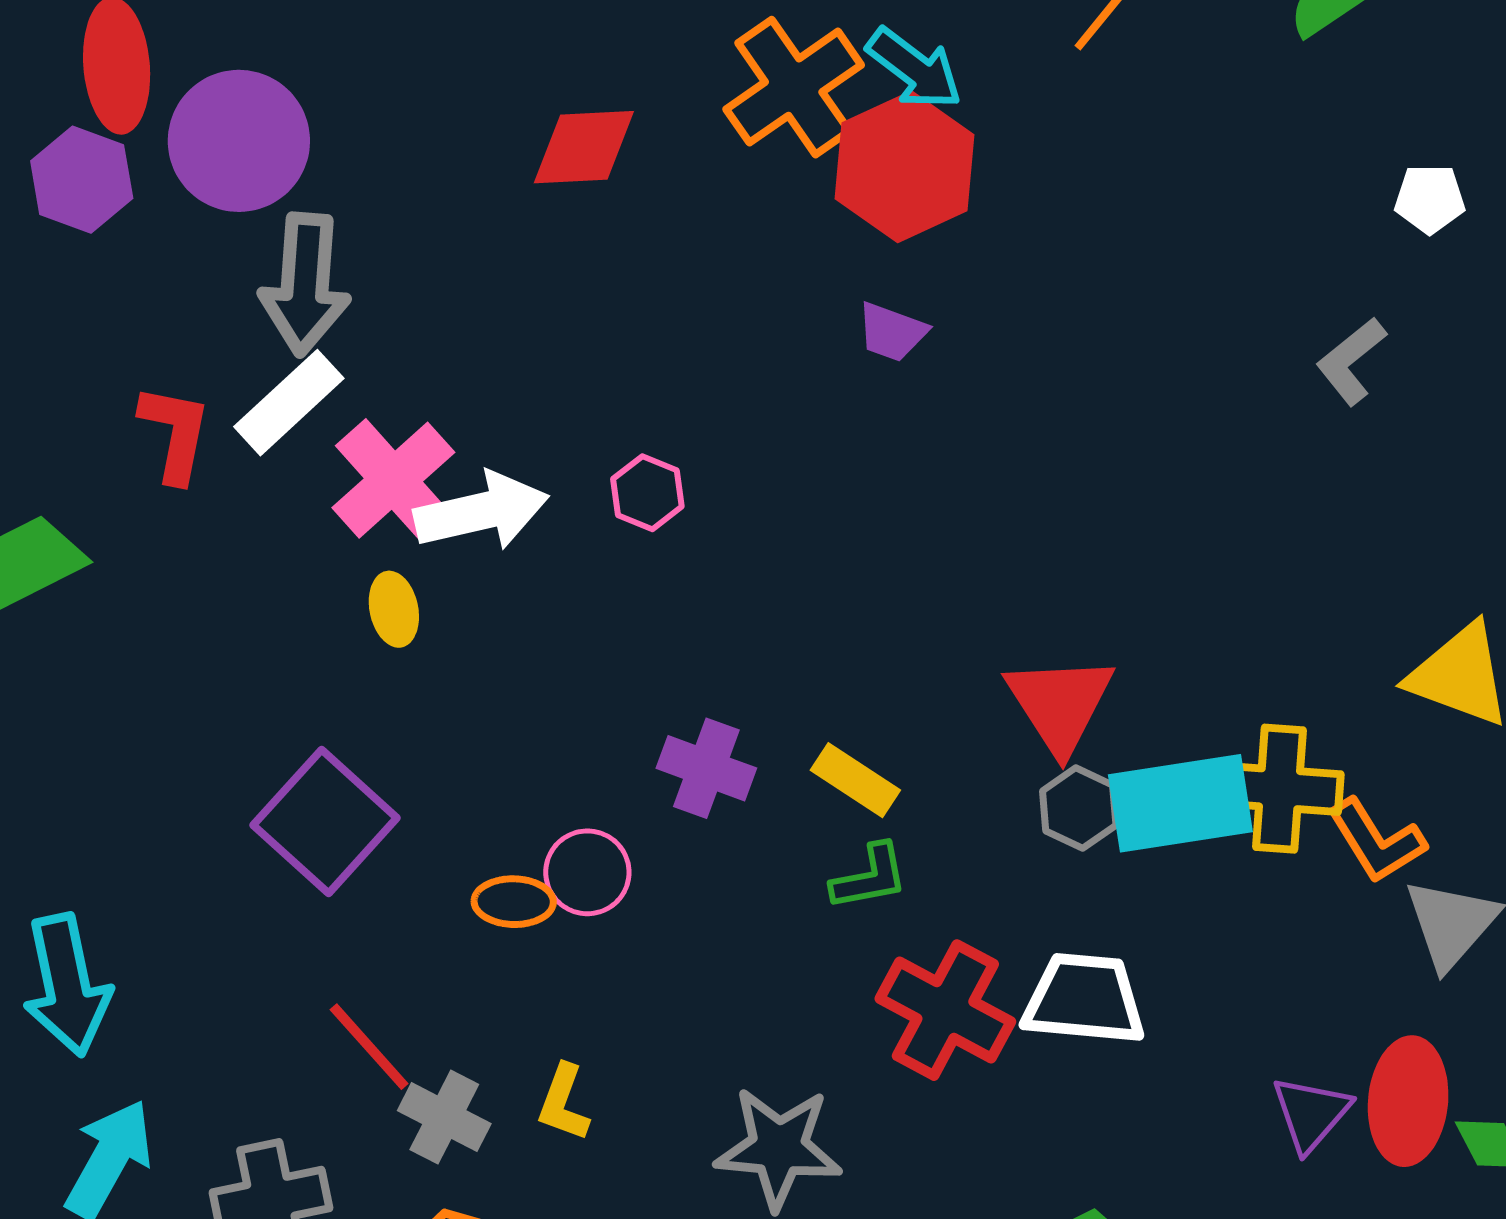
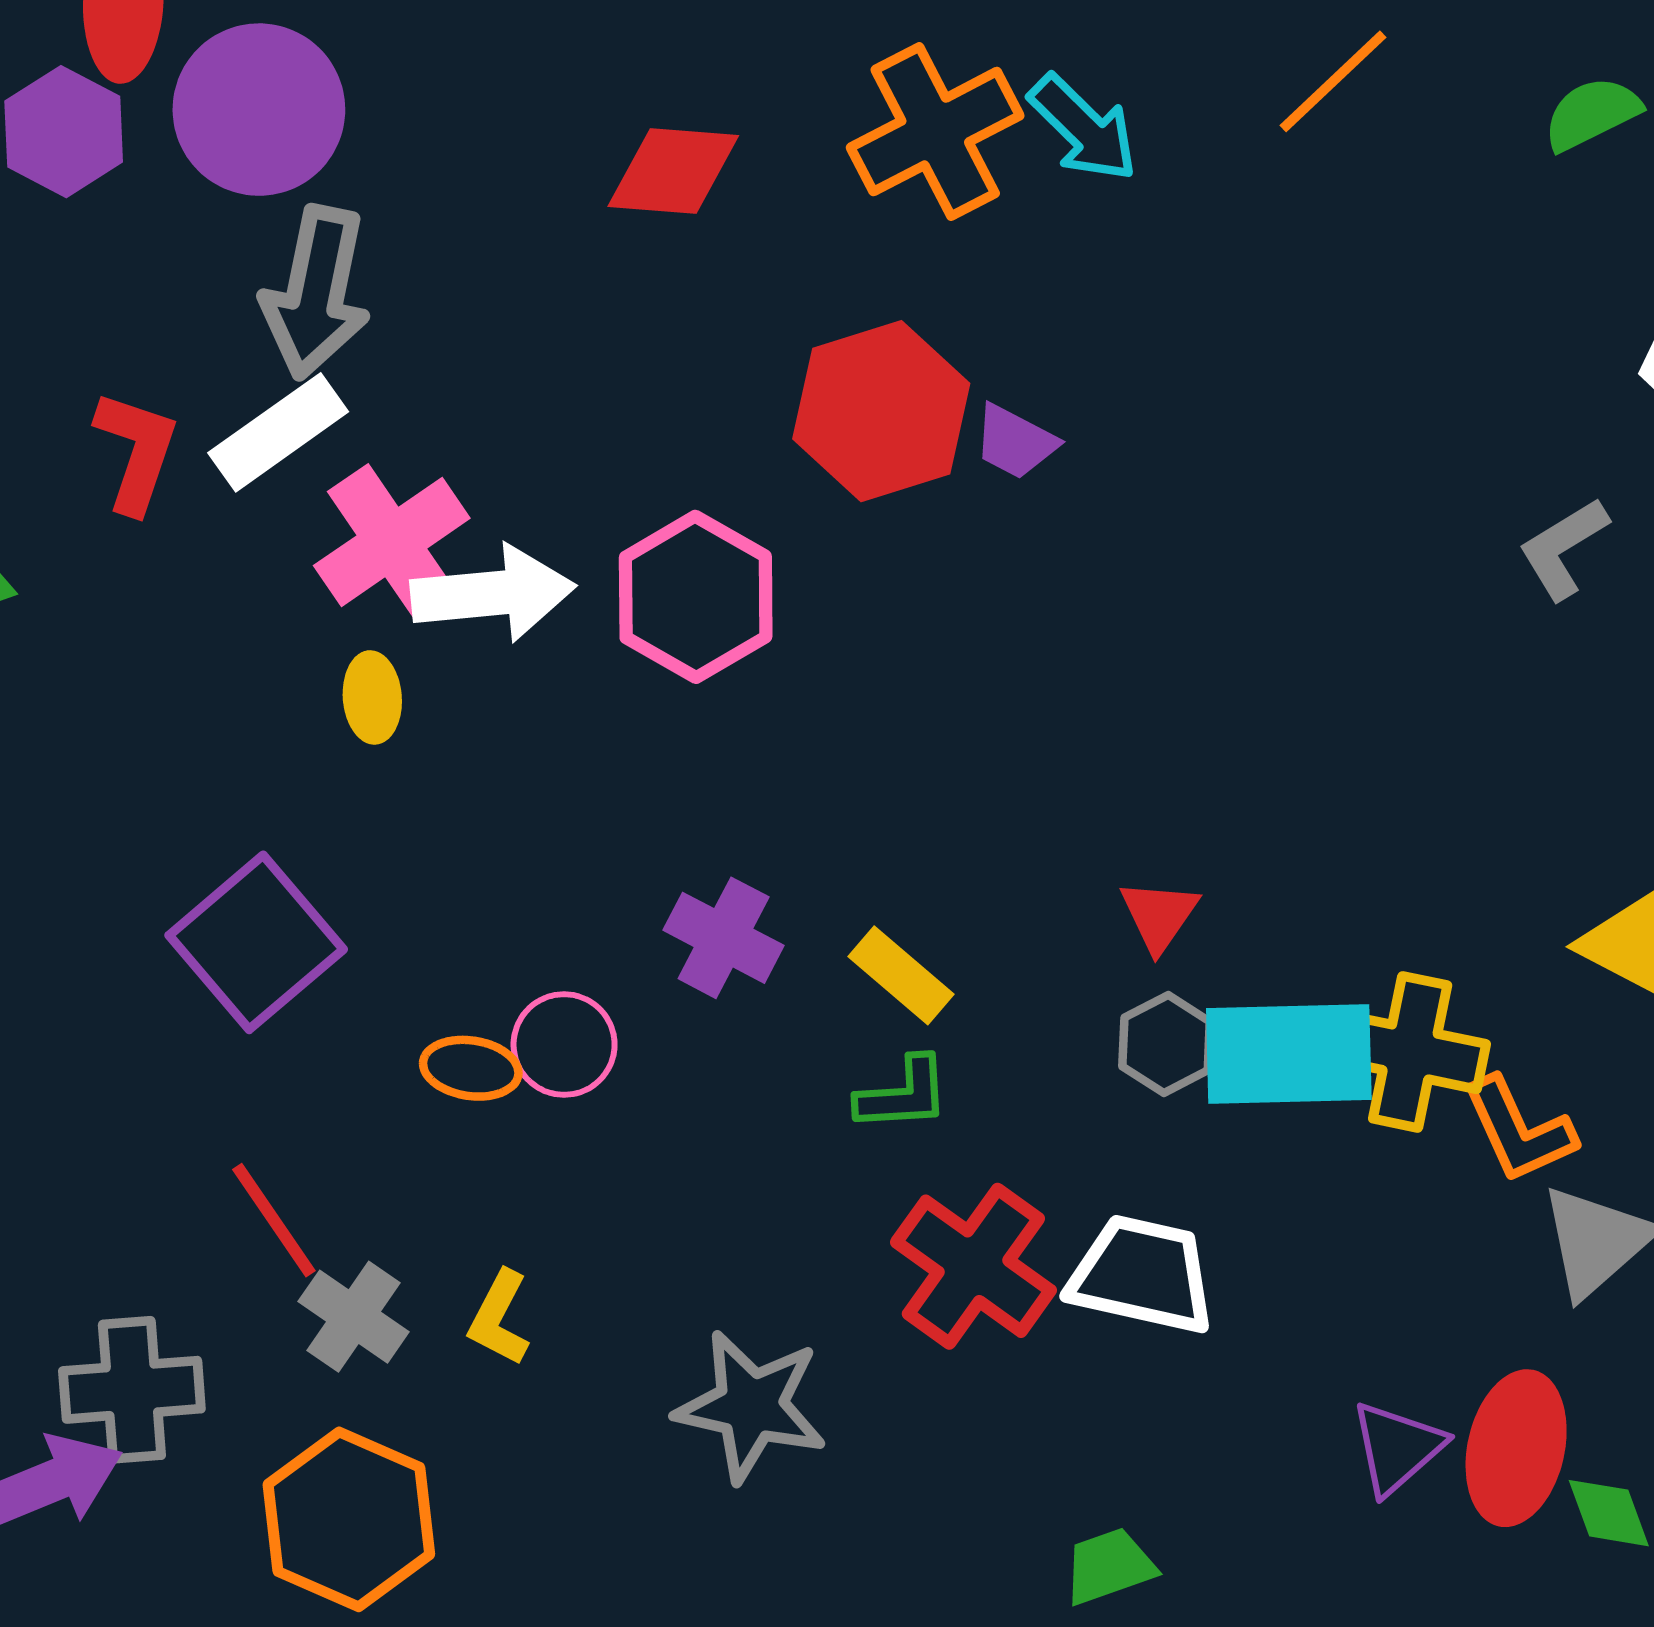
red hexagon: (905, 167) -> (881, 411), moved
pink hexagon: (647, 493) -> (696, 597), size x1.8
red triangle: (1060, 704) -> (1159, 915), size x0.6

